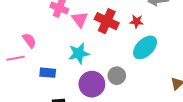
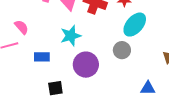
gray circle: (117, 76) -> (122, 50), moved

